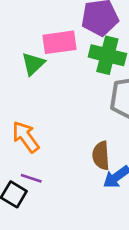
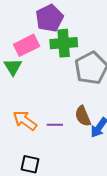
purple line: (31, 178) -> (55, 125), moved

